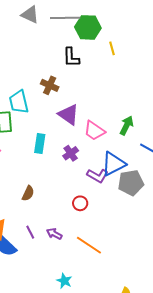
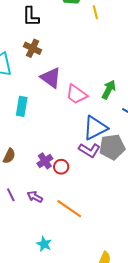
black L-shape: (71, 57) -> (31, 17), moved
purple cross: (71, 153) -> (45, 161), moved
purple L-shape: (98, 176) -> (89, 150), moved

